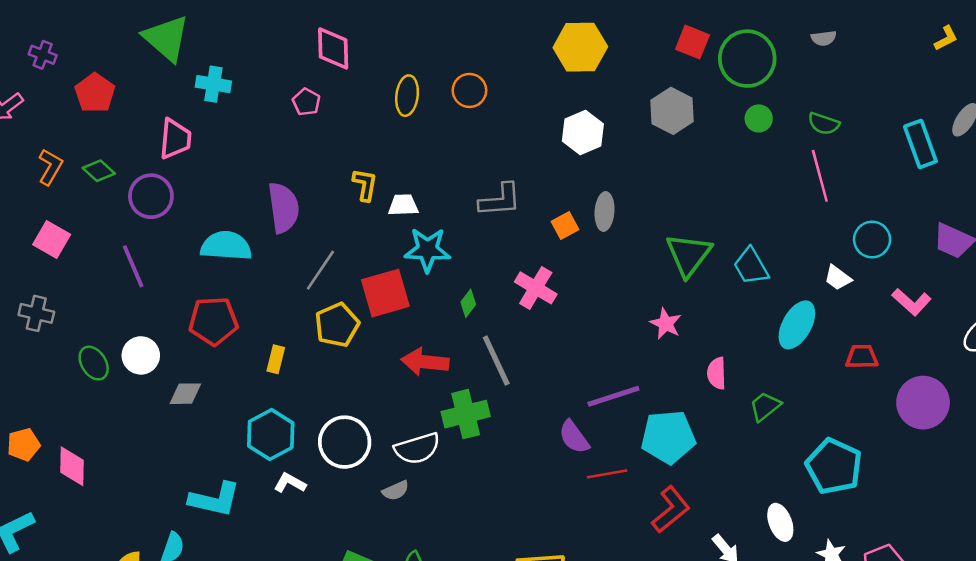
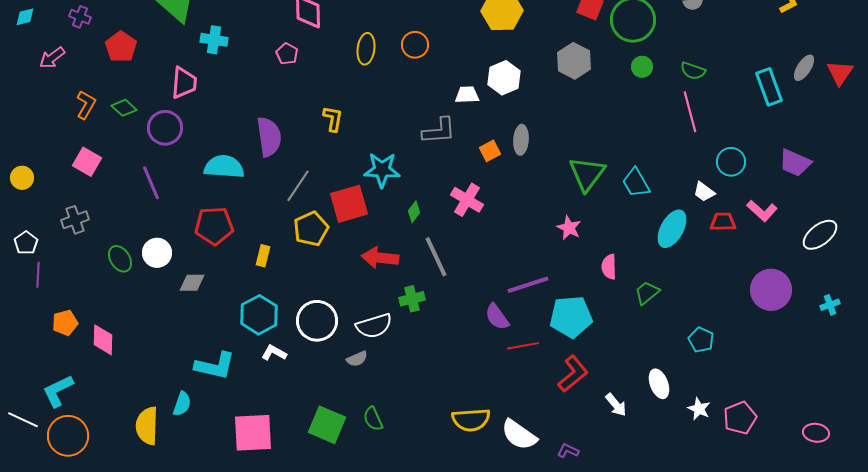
white trapezoid: (403, 205) -> (467, 95), moved
gray cross: (36, 313) -> (75, 220), turned -32
red trapezoid: (862, 357) -> (723, 222), moved
green cross: (466, 414) -> (412, 299), size x0.7
cyan pentagon: (834, 466) -> (701, 340), size x0.6

